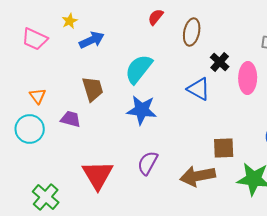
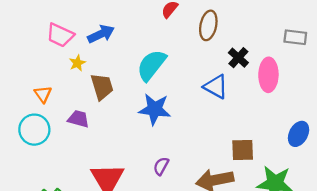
yellow star: (70, 21) -> (77, 63), moved
pink trapezoid: (35, 39) -> (60, 35), moved
purple semicircle: (148, 163) -> (161, 166), size x0.7

